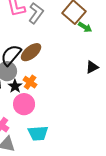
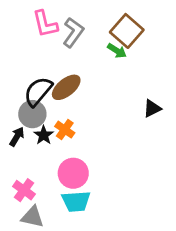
green arrow: (85, 27) -> (117, 51), moved
pink circle: (24, 104) -> (73, 173), moved

